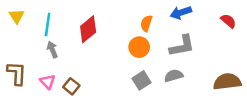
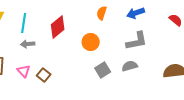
orange semicircle: (146, 23) -> (102, 13), moved
orange circle: (139, 47) -> (91, 42), moved
gray arrow: (52, 49) -> (28, 44), turned -72

